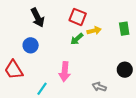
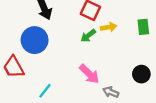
blue circle: (31, 45) -> (35, 40), size x1.5
pink arrow: (65, 72) -> (89, 74), moved, turned -54

